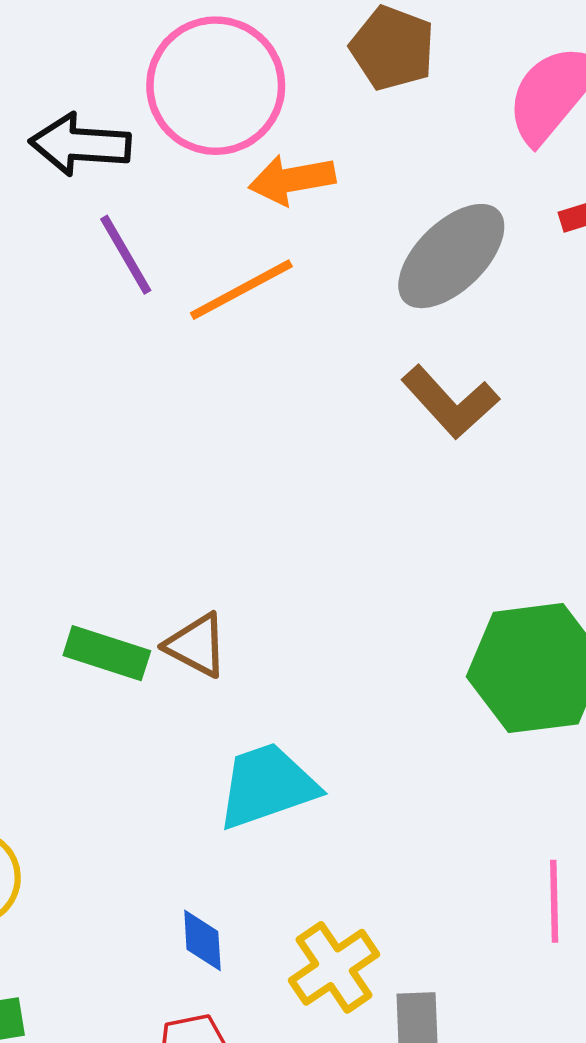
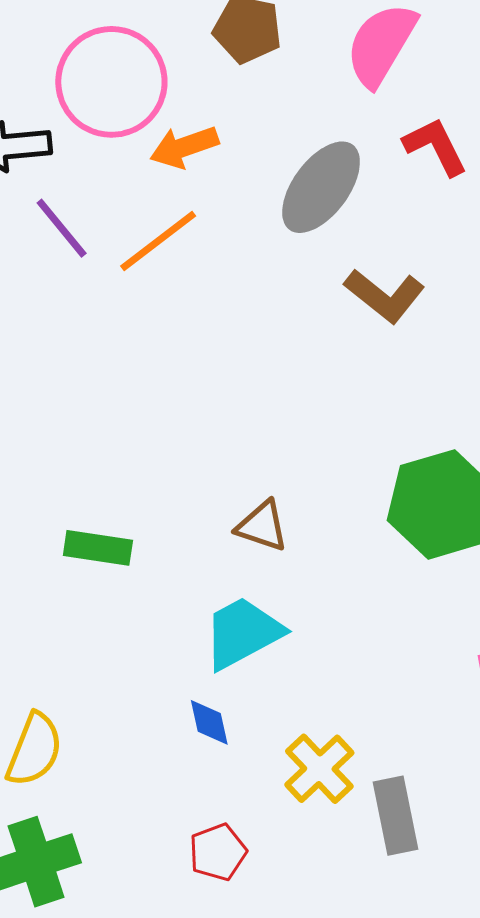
brown L-shape: (450, 402) -> (385, 296), moved
brown triangle: (196, 645) -> (262, 526), moved
blue diamond: (202, 940) -> (209, 722), moved

